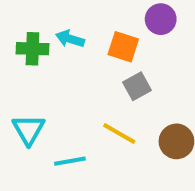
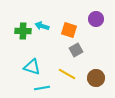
purple circle: (161, 19) -> (96, 19), moved
cyan triangle: (29, 130) -> (32, 67), moved, turned -42

